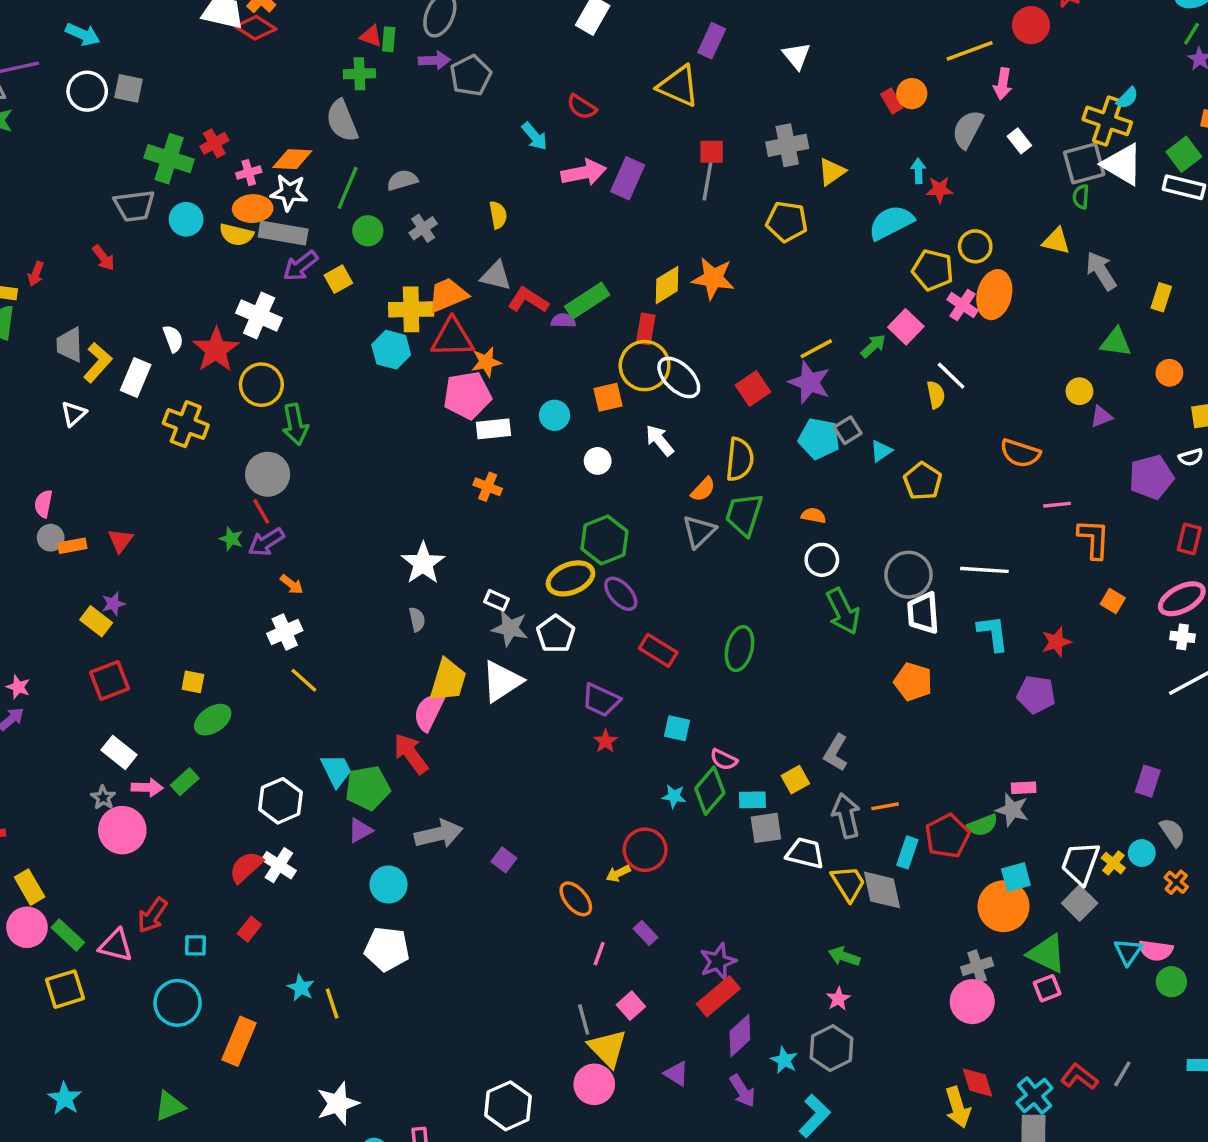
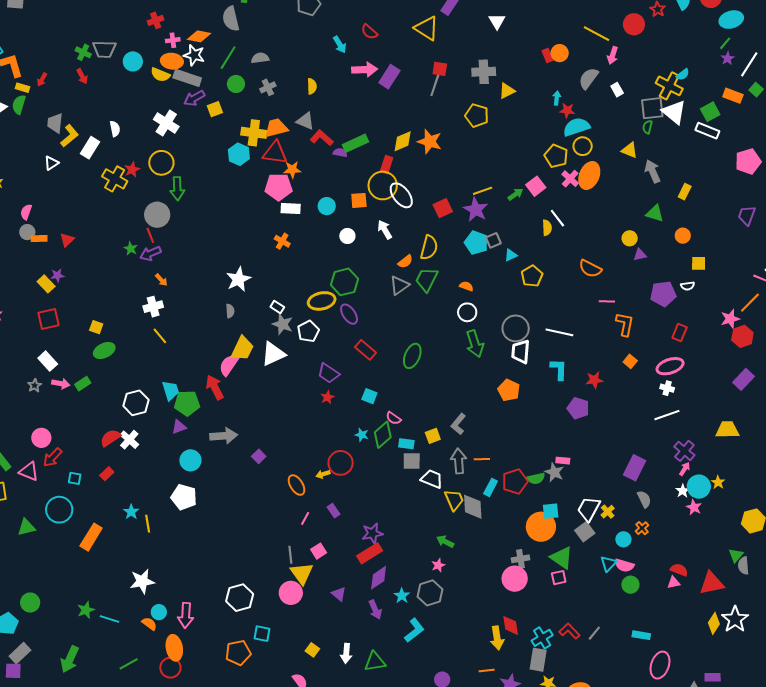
yellow line: (970, 51) -> (596, 34), turned 40
green cross: (169, 159) -> (83, 52), moved, size x0.6
cyan semicircle: (891, 223) -> (576, 127), moved
red star: (216, 350) -> (132, 170), moved, size x0.6
purple rectangle: (1148, 781) -> (635, 468), size x1.4
pink circle: (122, 830) -> (41, 438), moved, size x0.7
cyan circle: (1142, 853) -> (623, 539), moved
green triangle: (170, 1106) -> (26, 527), moved

